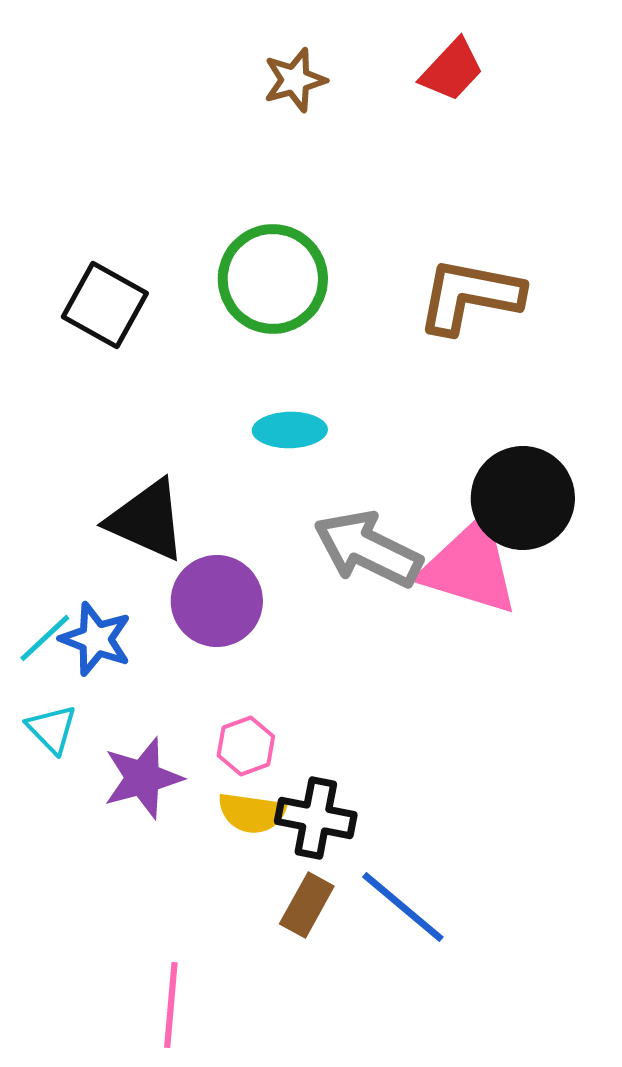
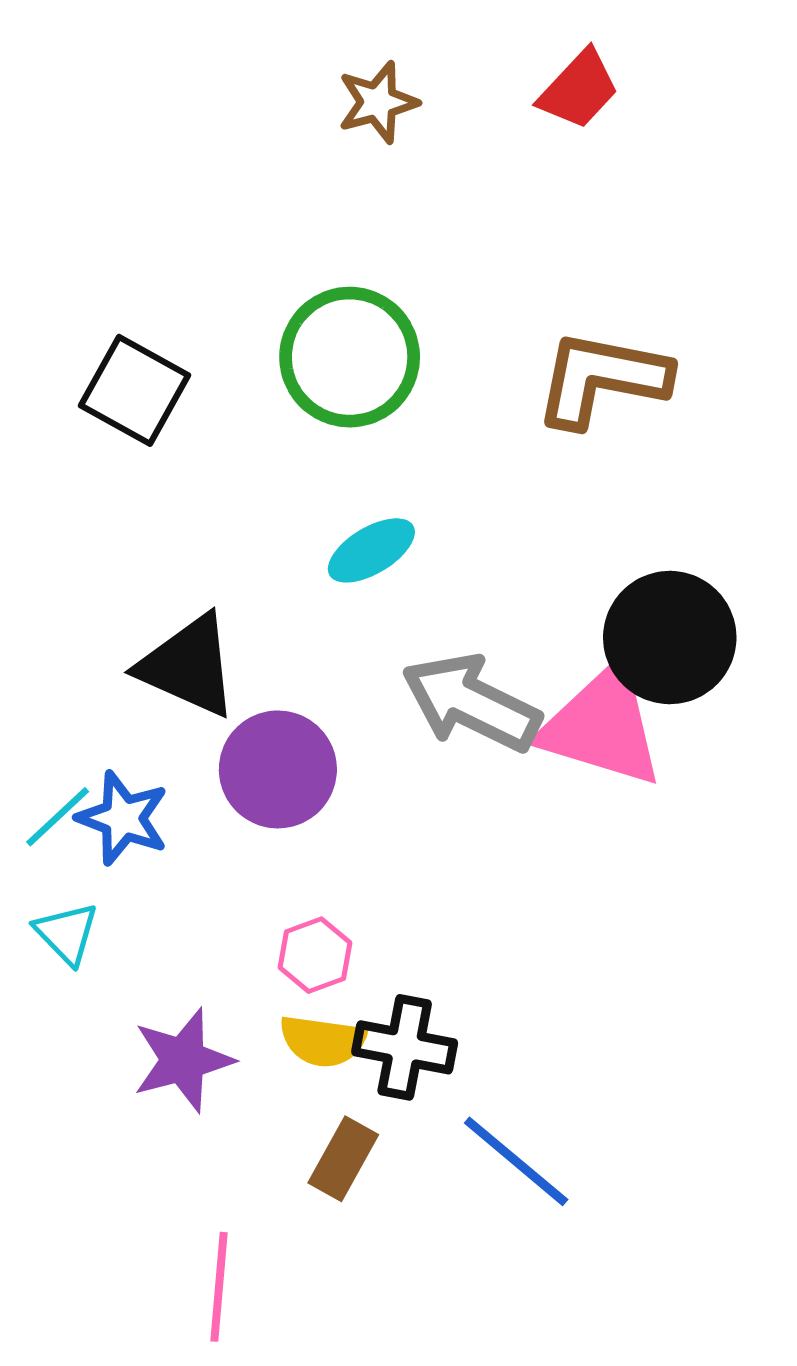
cyan ellipse: (290, 430) -> (371, 550), turned -30
purple star: (143, 778) -> (183, 1060), moved
brown rectangle: (307, 905) -> (343, 1159), moved

